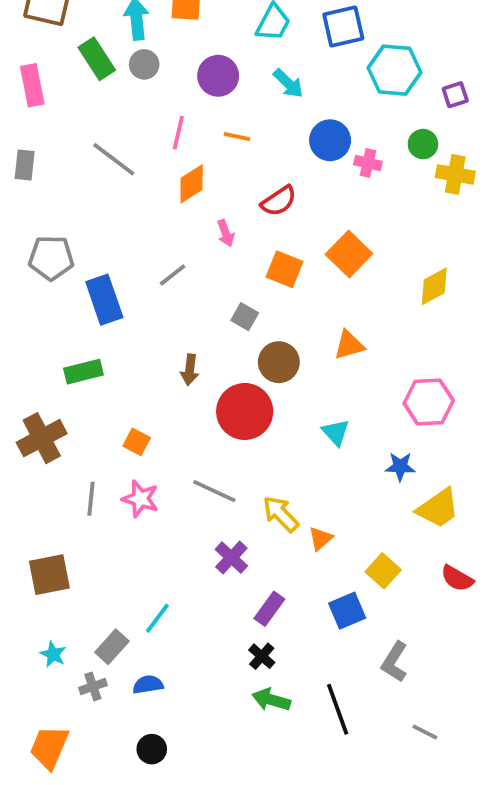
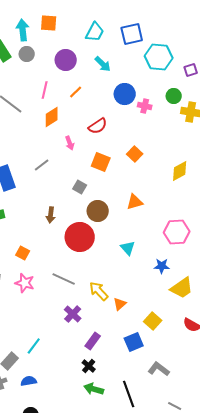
orange line: (237, 136) -> (76, 92), turned -56
orange square: (349, 254) -> (135, 154), size x0.7
gray L-shape: (395, 662) -> (159, 369), turned 95

